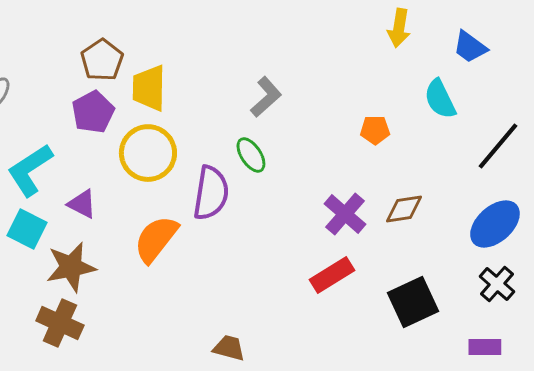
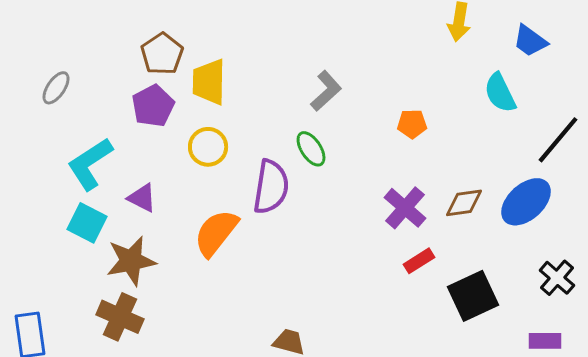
orange pentagon: (375, 130) -> (412, 124), moved
yellow circle: (148, 153) -> (208, 147), size x0.7
blue ellipse: (495, 224) -> (526, 202), moved
red rectangle: (332, 275) -> (419, 261), moved, size x0.7

